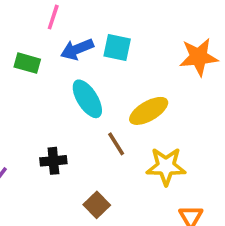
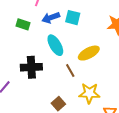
black cross: (53, 161) -> (31, 67), moved, size x1.5
yellow star: (166, 166) -> (89, 93), moved

